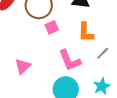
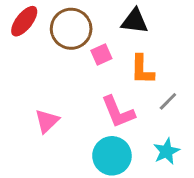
pink square: (52, 27) -> (101, 54), moved

